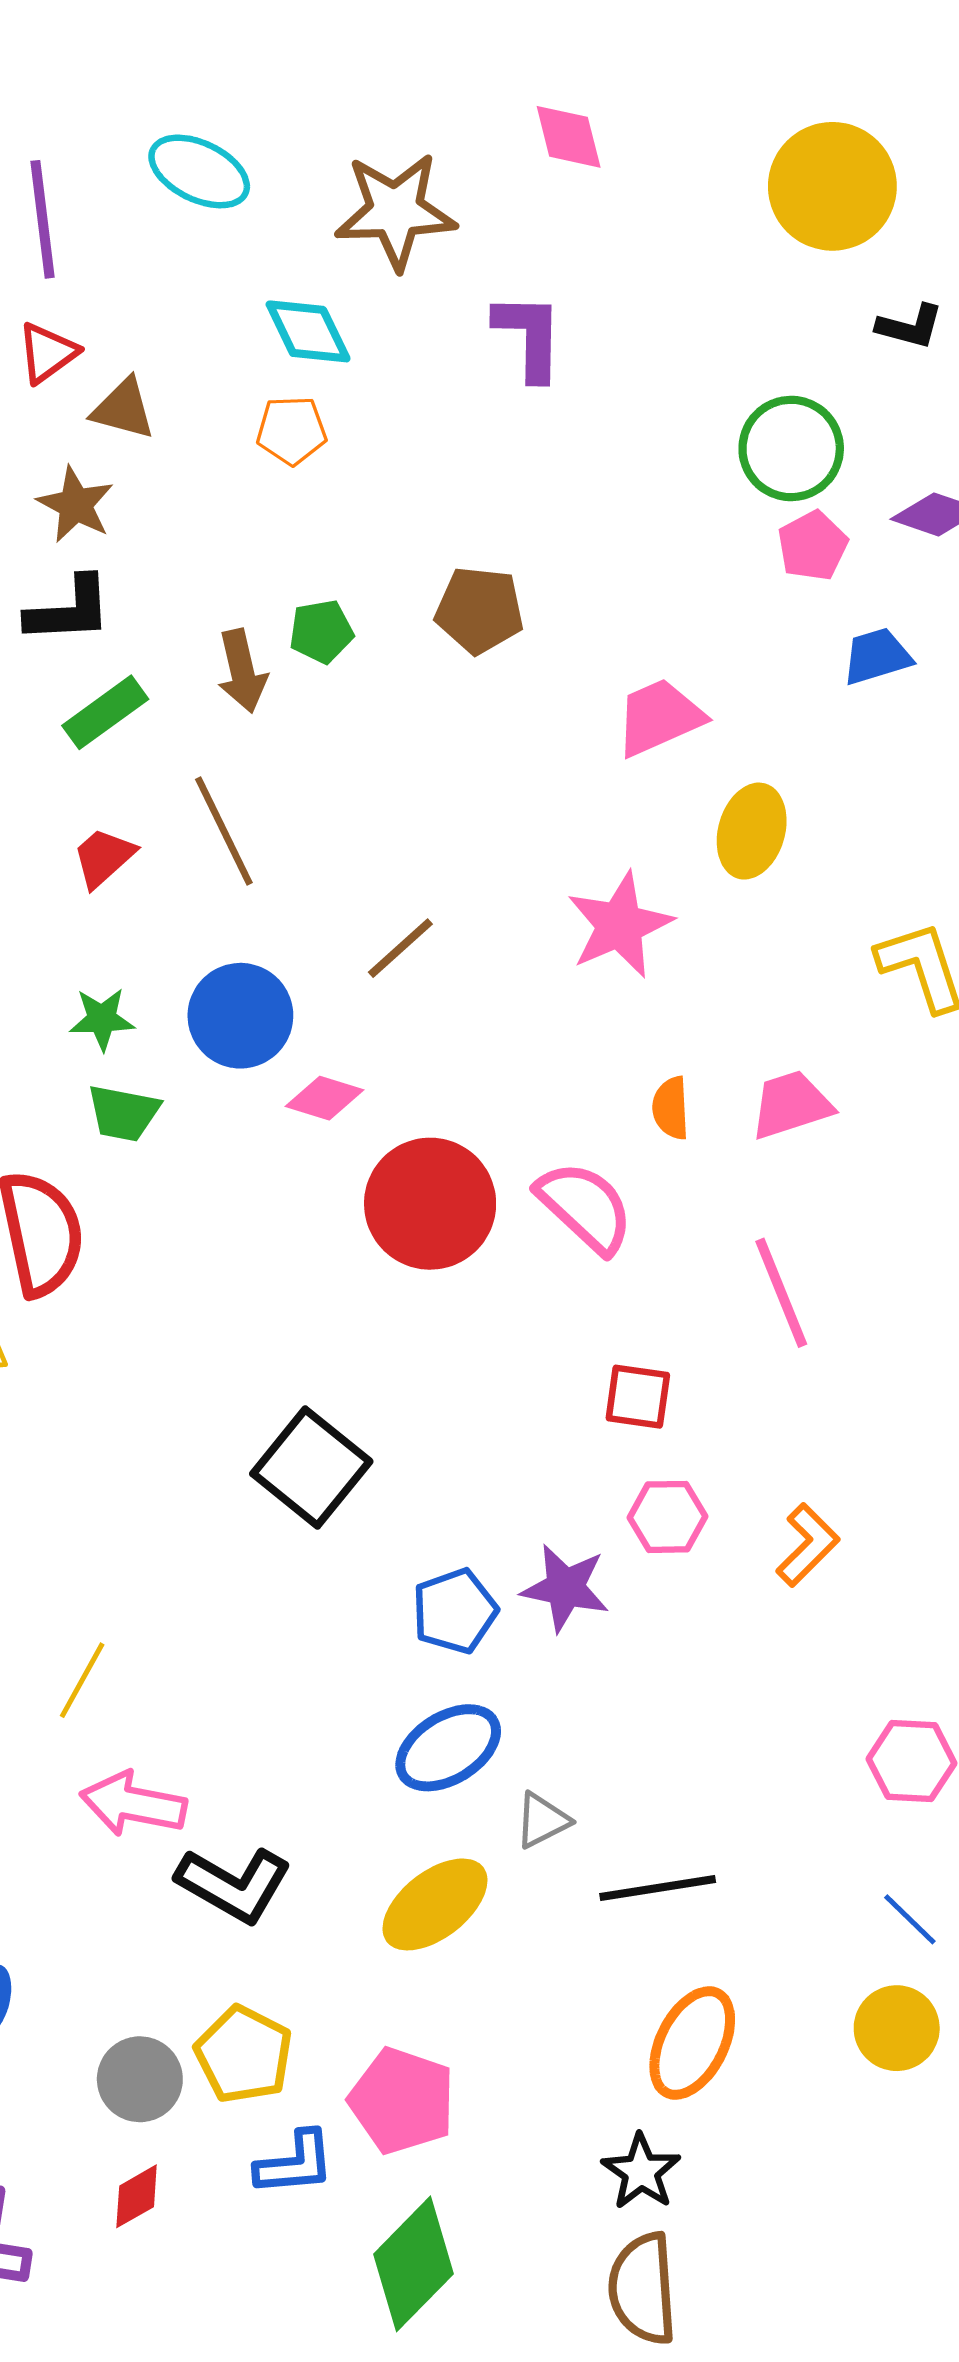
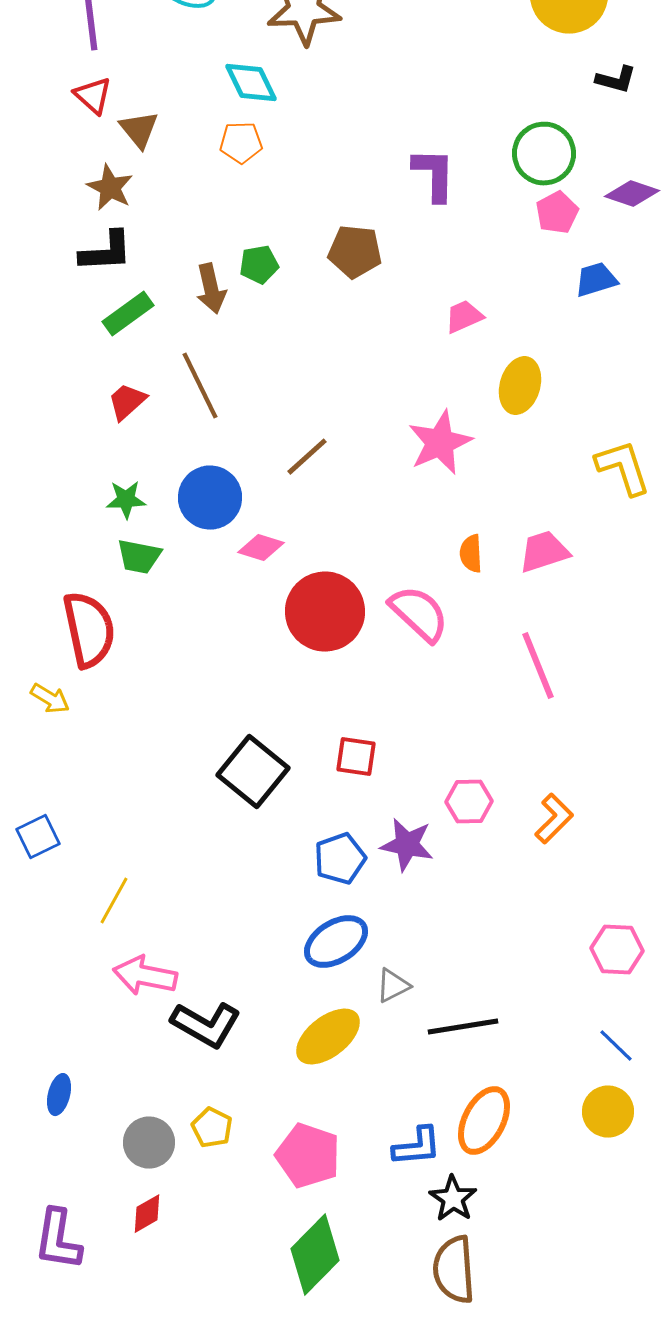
purple L-shape: (529, 336) -> (434, 175), moved
red triangle: (48, 353) -> (93, 96), turned -42
brown triangle: (123, 409) -> (139, 130), turned 36
pink trapezoid: (659, 717) -> (464, 317), size x0.7
red square: (638, 1397) -> (356, 757), moved
yellow pentagon: (244, 2055) -> (212, 1128), size x0.7
blue L-shape: (295, 2163) -> (417, 1147), moved

